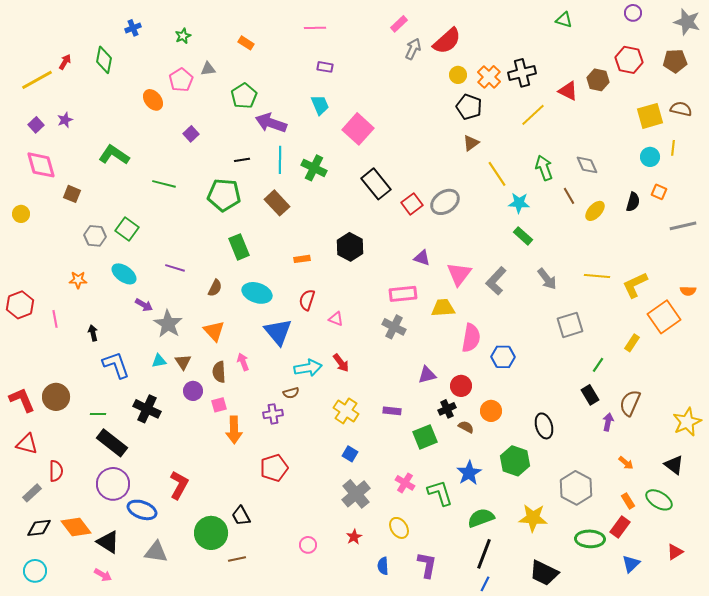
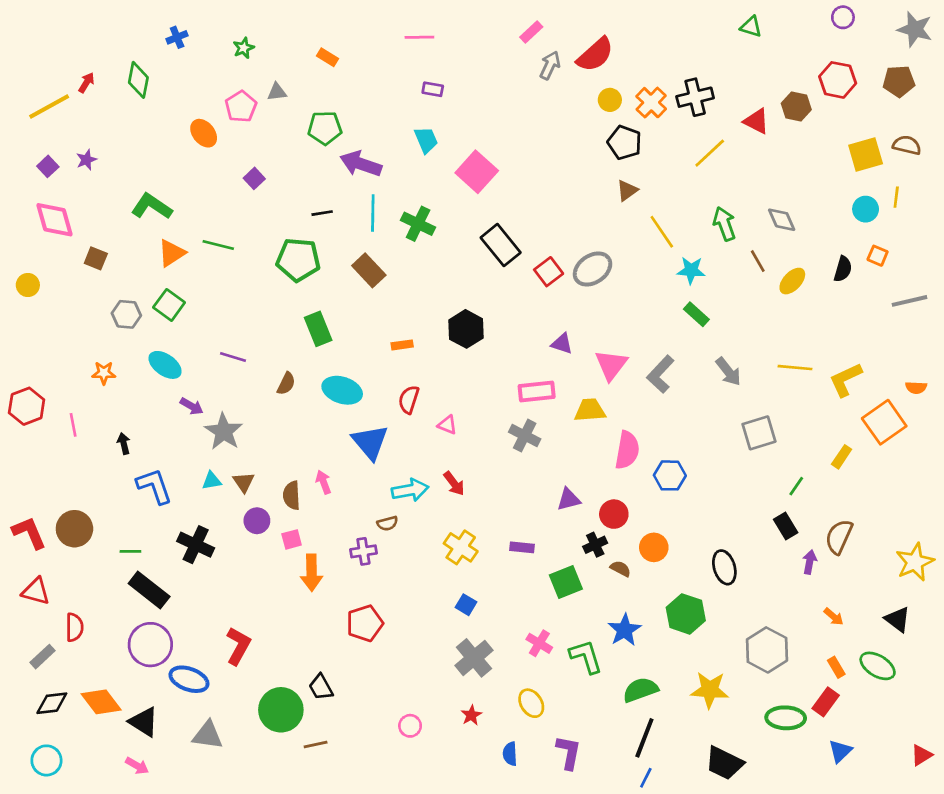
green pentagon: (244, 96) -> (325, 128), turned 30
orange triangle: (214, 331) -> (172, 253), moved, turned 40
red triangle: (675, 552) -> (921, 755), moved

